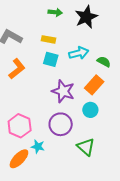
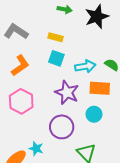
cyan arrow: (79, 53) -> (85, 66), moved
orange rectangle: (94, 85) -> (100, 88), turned 48
pink hexagon: (20, 126) -> (21, 101), moved

